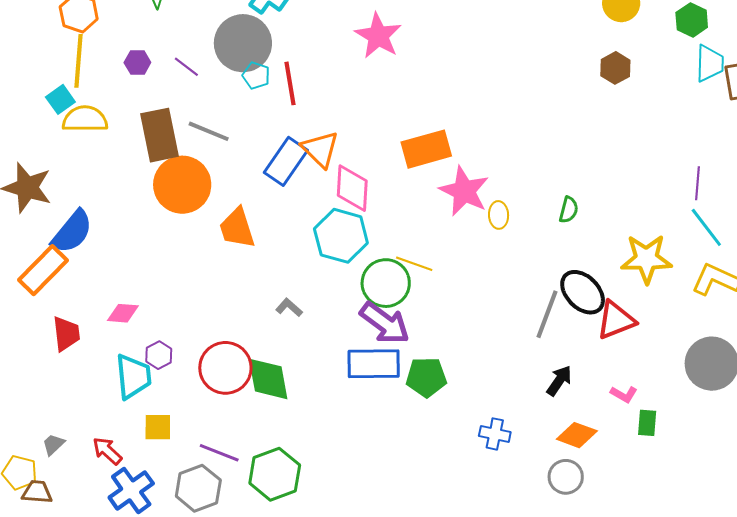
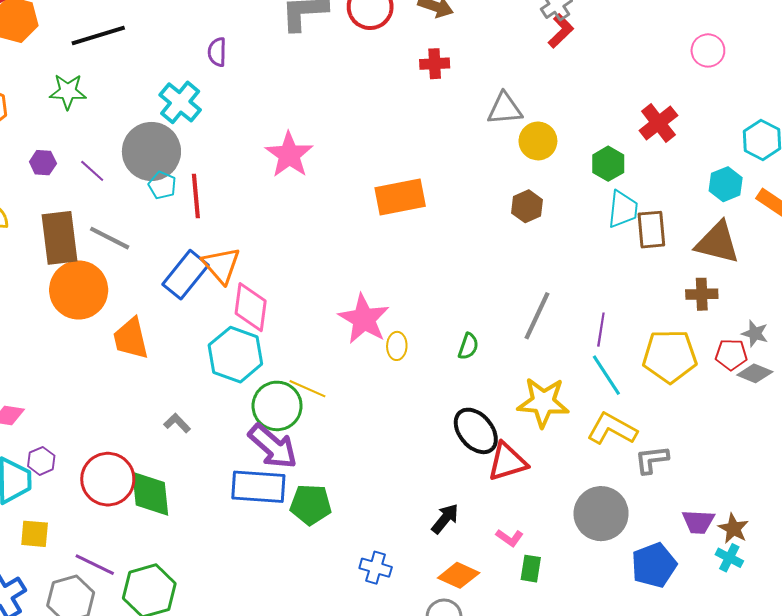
orange rectangle: (426, 149) -> (400, 197), moved
gray line: (547, 314) -> (537, 316), moved

